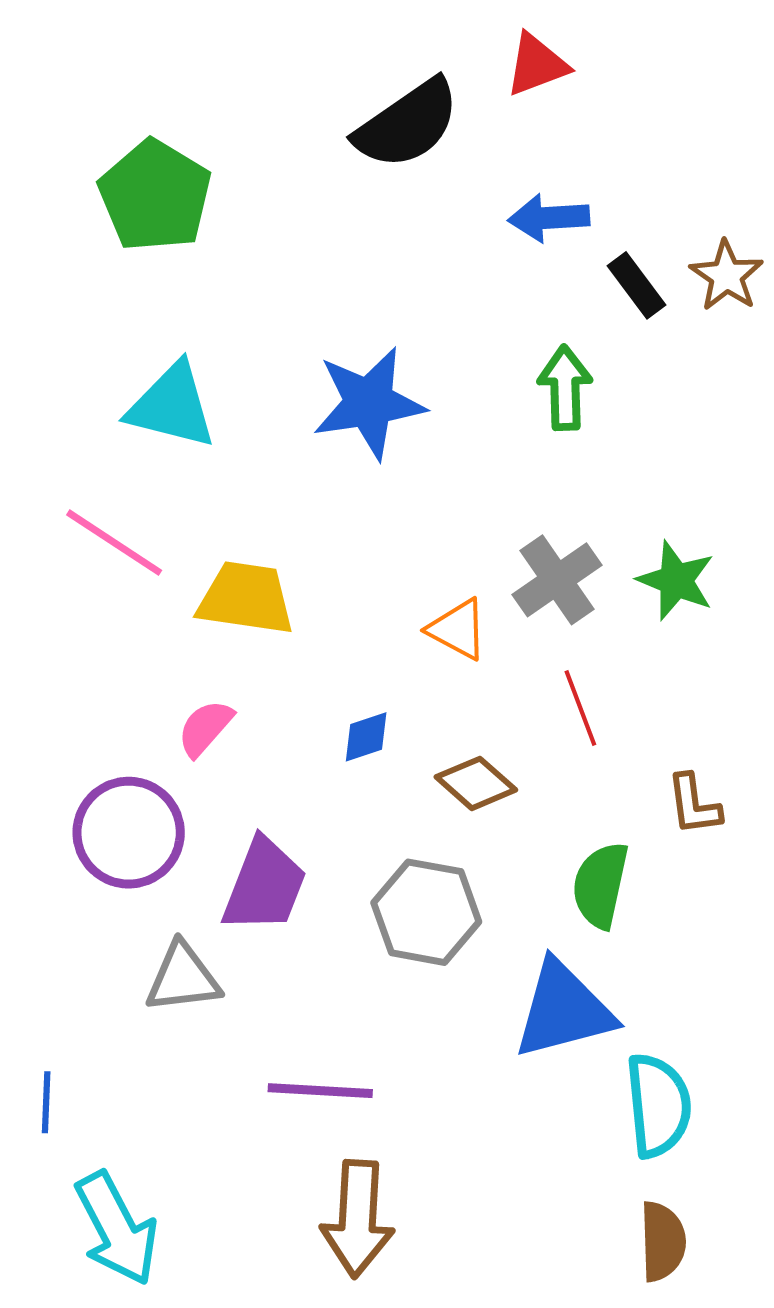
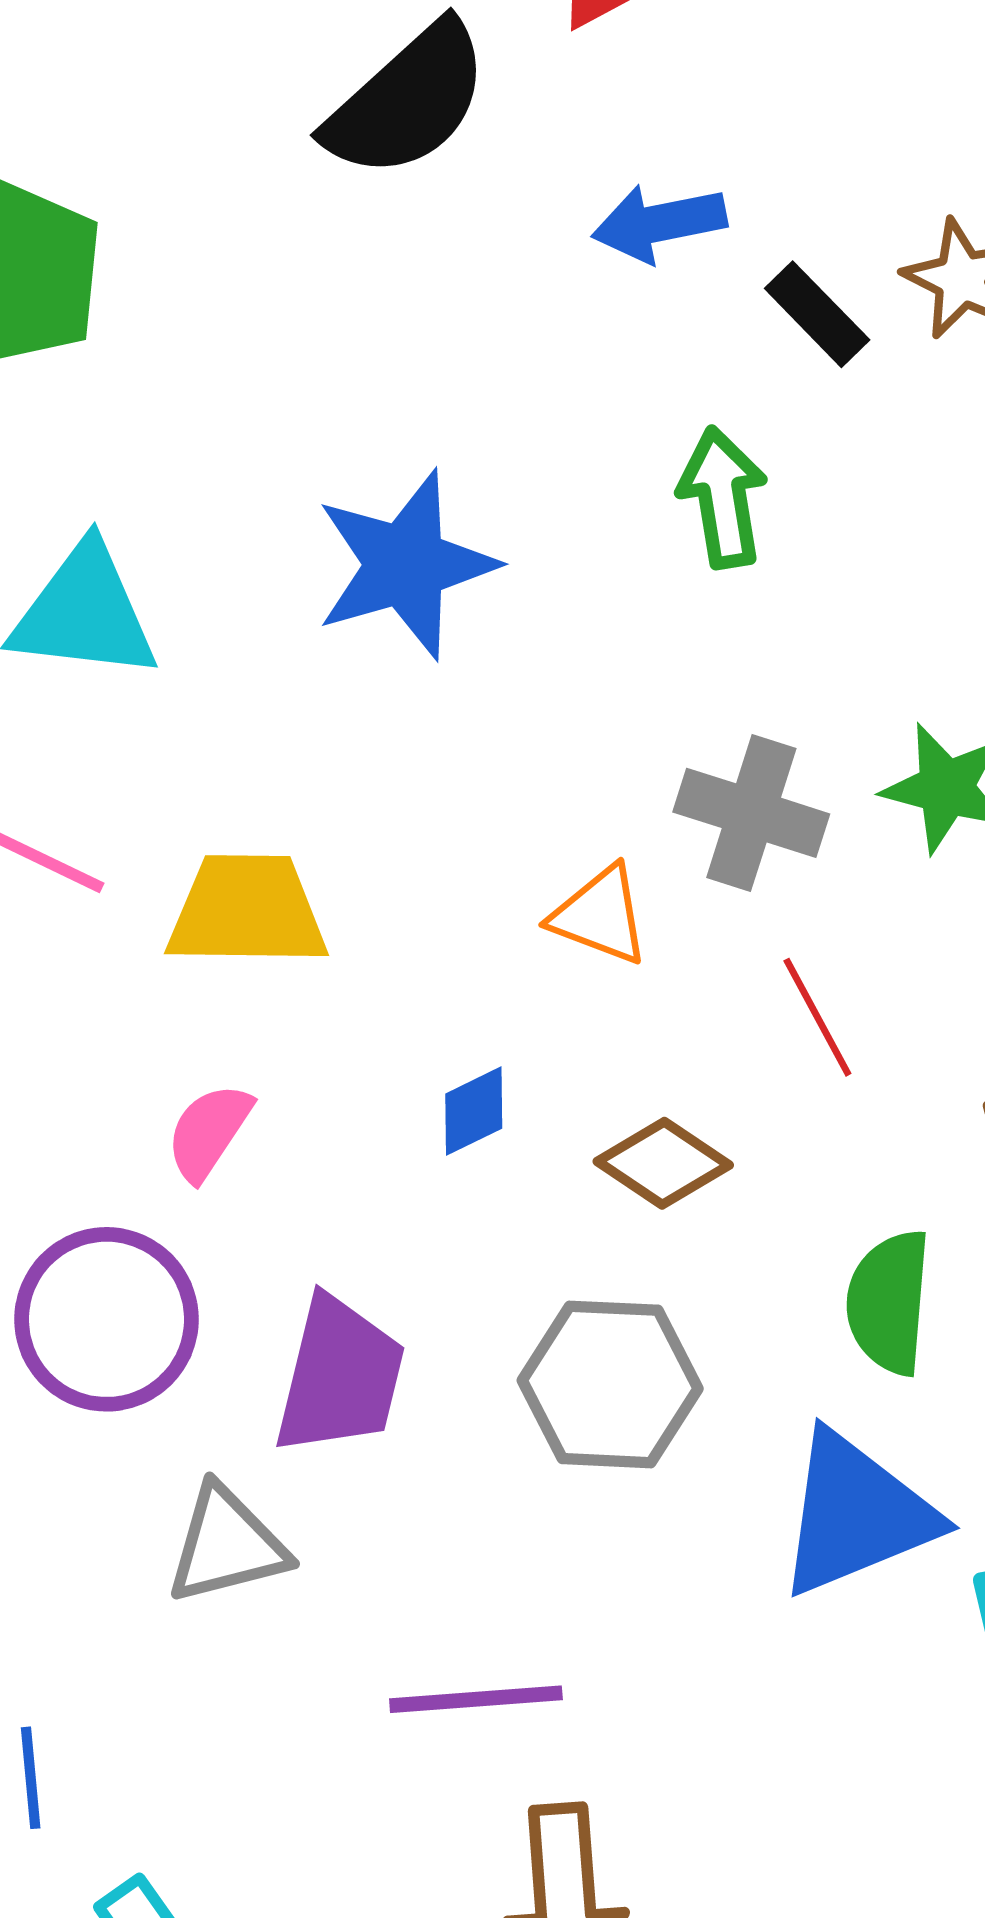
gray cross: (557, 580) -> (751, 813), turned -30

